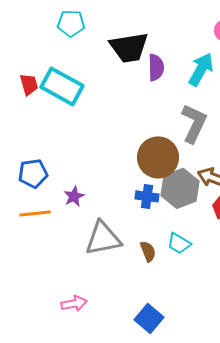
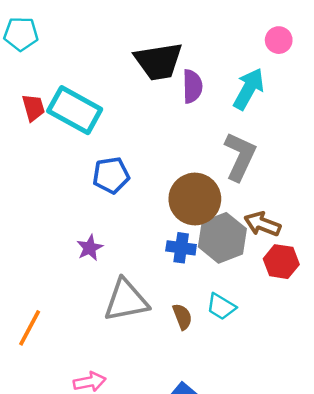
cyan pentagon: (71, 23) -> (21, 34), moved
blue pentagon: (33, 173) -> (111, 175), moved
orange line: (35, 213) -> (30, 328), moved, turned -56

